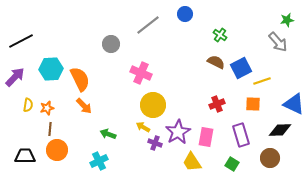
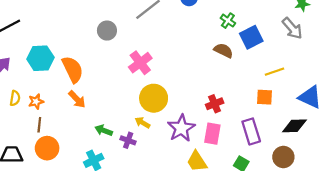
blue square: (241, 68) -> (251, 37), moved
pink cross: (141, 73) -> (140, 63), turned 30
red cross: (217, 104) -> (215, 104), moved
purple cross: (155, 143) -> (128, 140), moved

